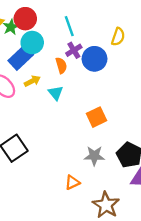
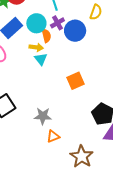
cyan circle: (32, 43) -> (36, 23), moved
yellow arrow: (32, 81) -> (36, 47), moved, turned 32
gray star: (94, 156) -> (43, 116), moved

